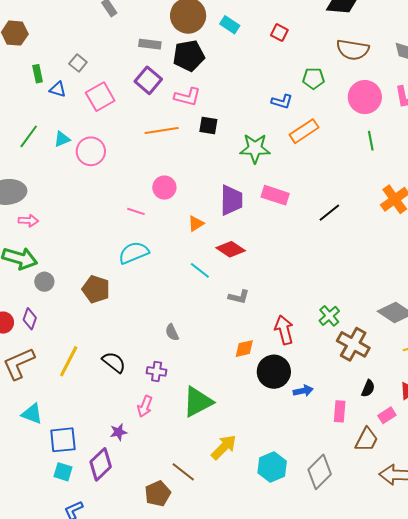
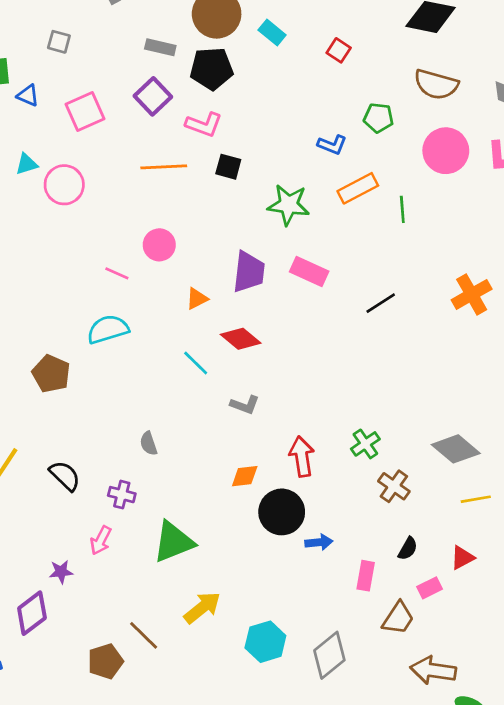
gray square: (78, 63) -> (59, 42), moved, turned -30
green line: (371, 141) -> (402, 209), moved
brown cross: (353, 344) -> (394, 486), size x0.7

